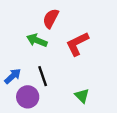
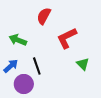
green arrow: (37, 40) -> (18, 40), moved
green triangle: (82, 96) -> (83, 64), moved

